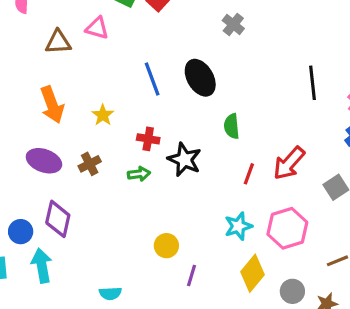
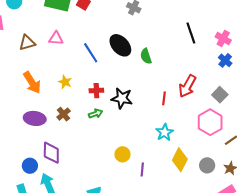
pink triangle: (97, 28) -> (56, 38), moved
green semicircle: (232, 126) -> (146, 56), moved
pink hexagon: (287, 228) -> (210, 122), moved

